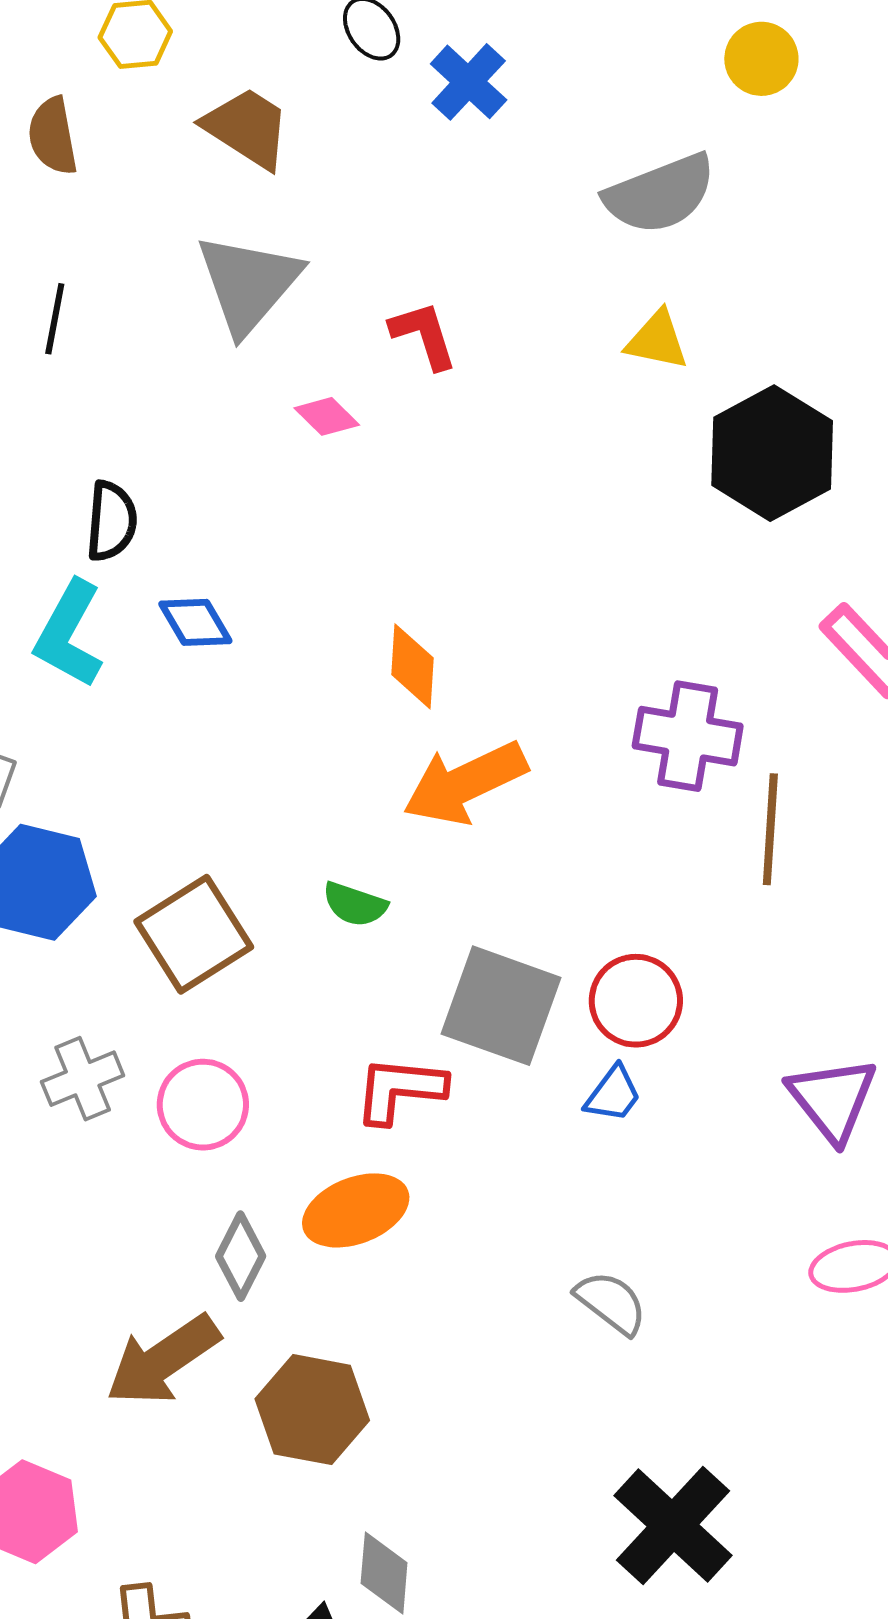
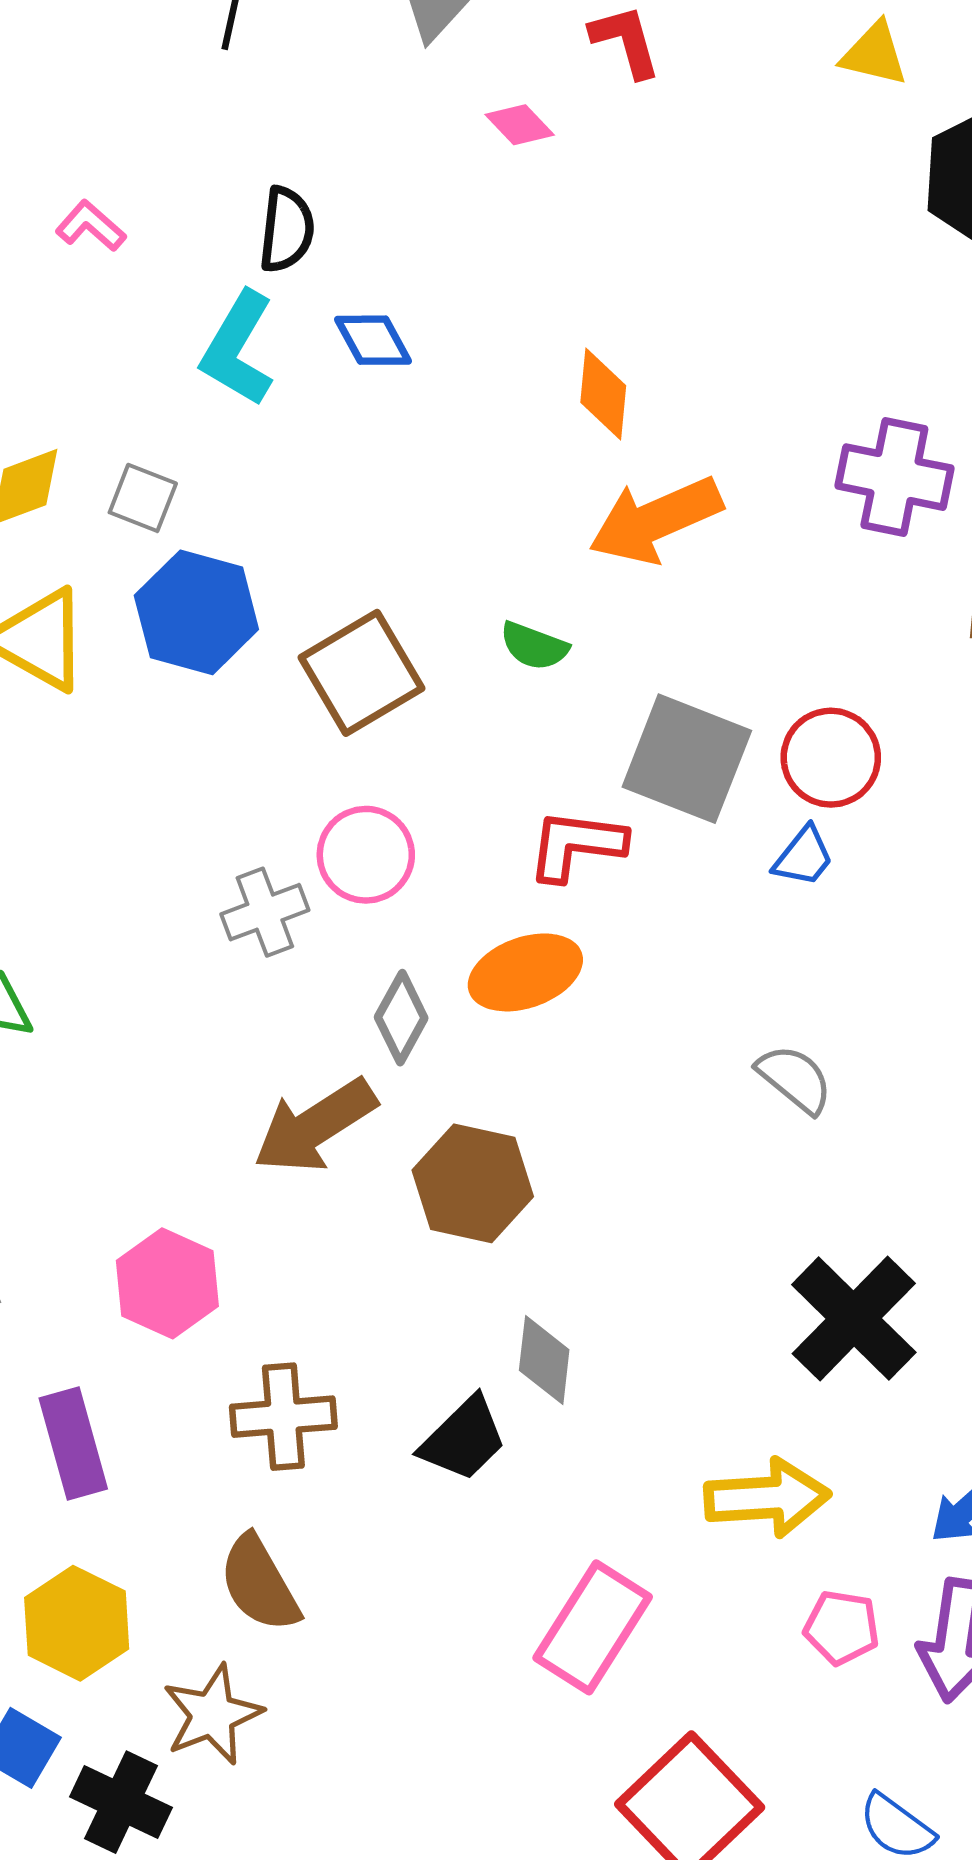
gray cross: (83, 1079) -> (265, 912), moved

